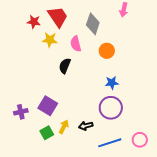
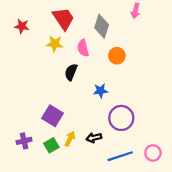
red star: (34, 22) -> (22, 26), moved
blue star: (112, 83) -> (100, 91), moved
purple cross: (21, 112) -> (24, 141), moved

